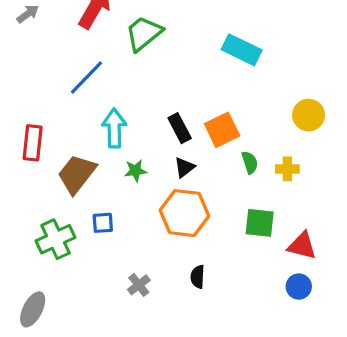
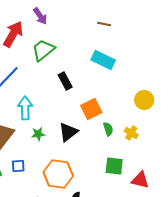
black rectangle: (180, 128) -> (65, 81), moved
black triangle: (184, 167) -> (68, 132), size x1.5
yellow cross: (287, 169) -> (131, 133), turned 32
orange hexagon: (184, 213) -> (58, 174), moved

